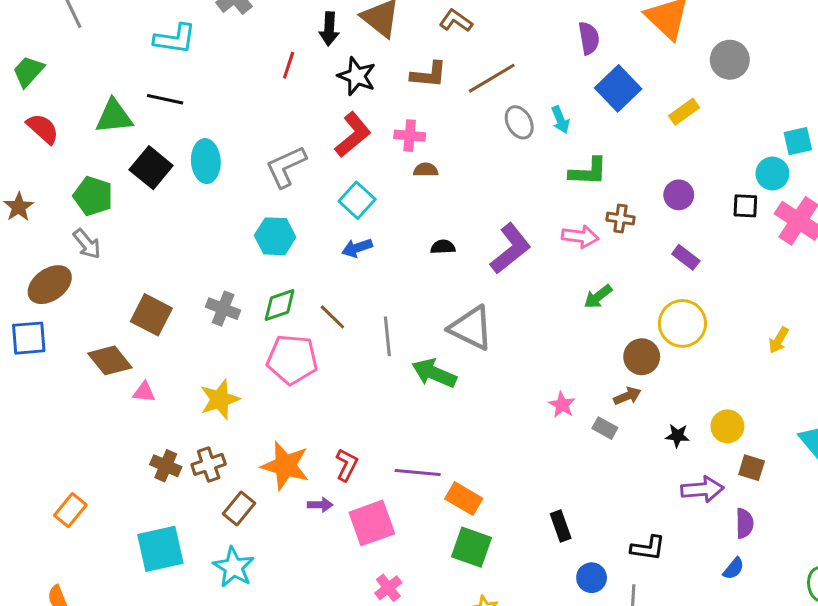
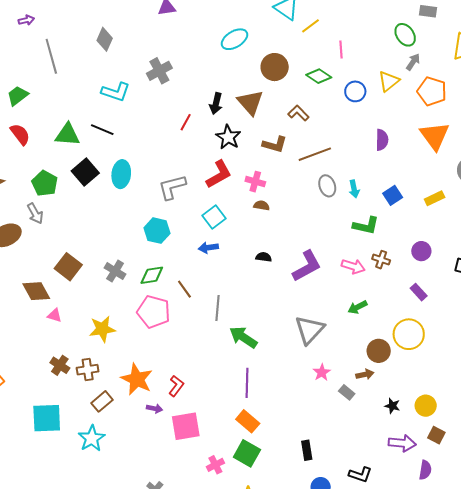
blue square: (618, 88) -> (393, 195), moved, size x0.7
gray triangle: (471, 328) -> (310, 330), moved, turned 36
purple line: (418, 472) -> (247, 383), moved, turned 76
pink cross: (388, 588) -> (215, 465), moved

